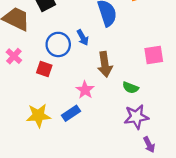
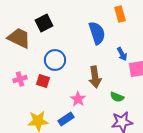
blue arrow: (83, 37) -> (122, 54), moved
pink cross: (14, 56) -> (20, 79), moved, turned 32

